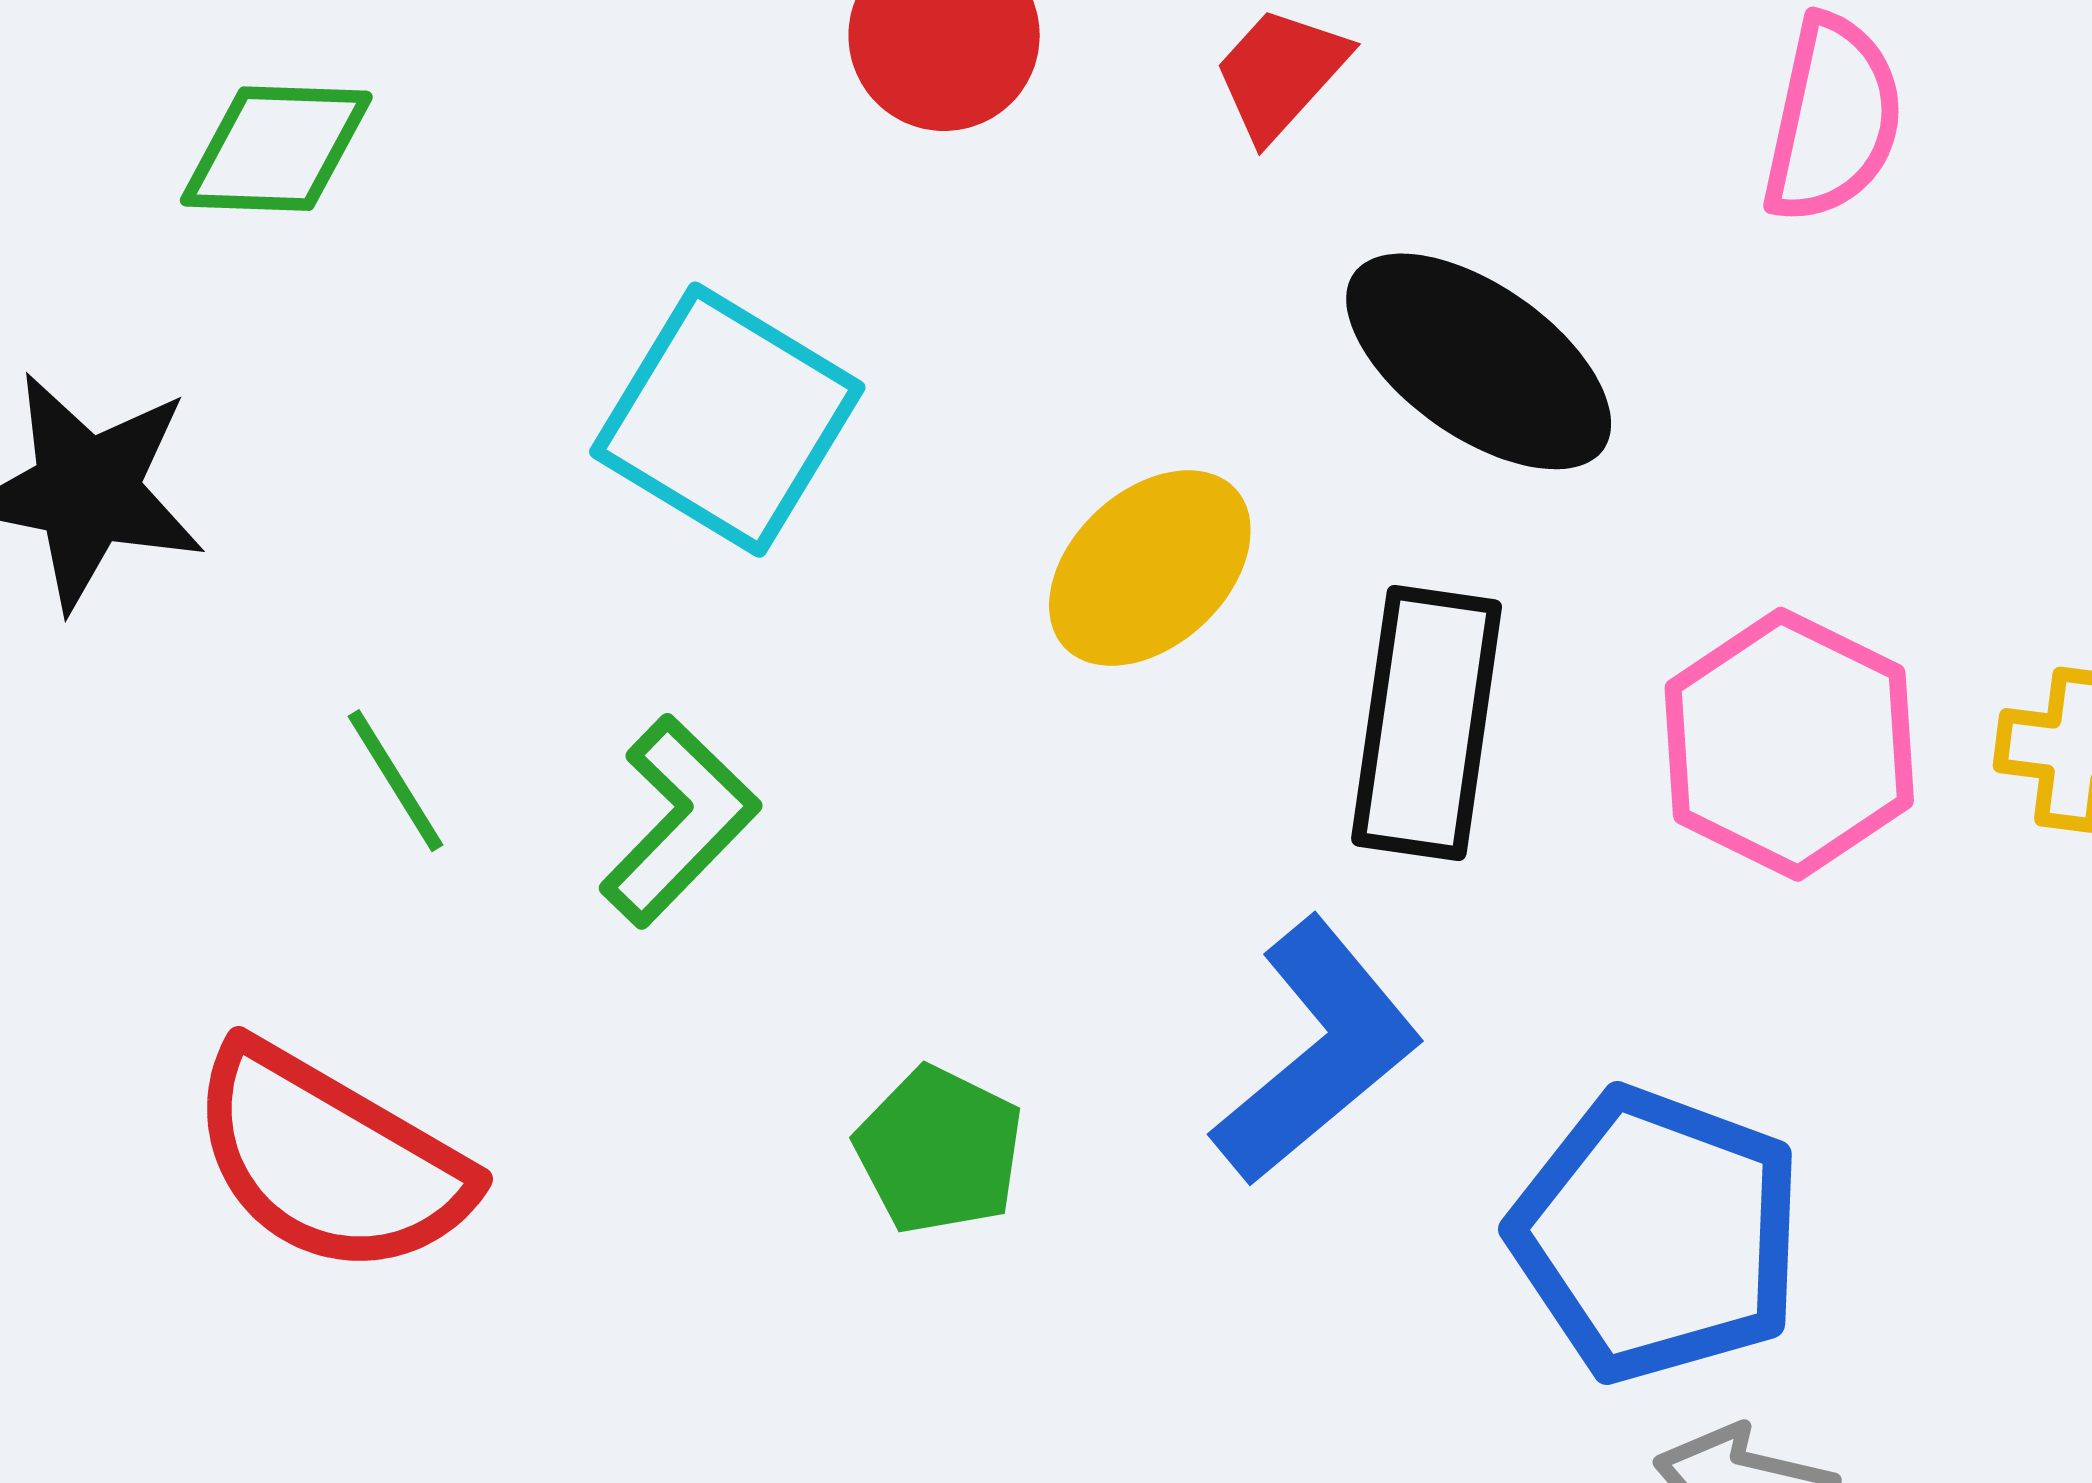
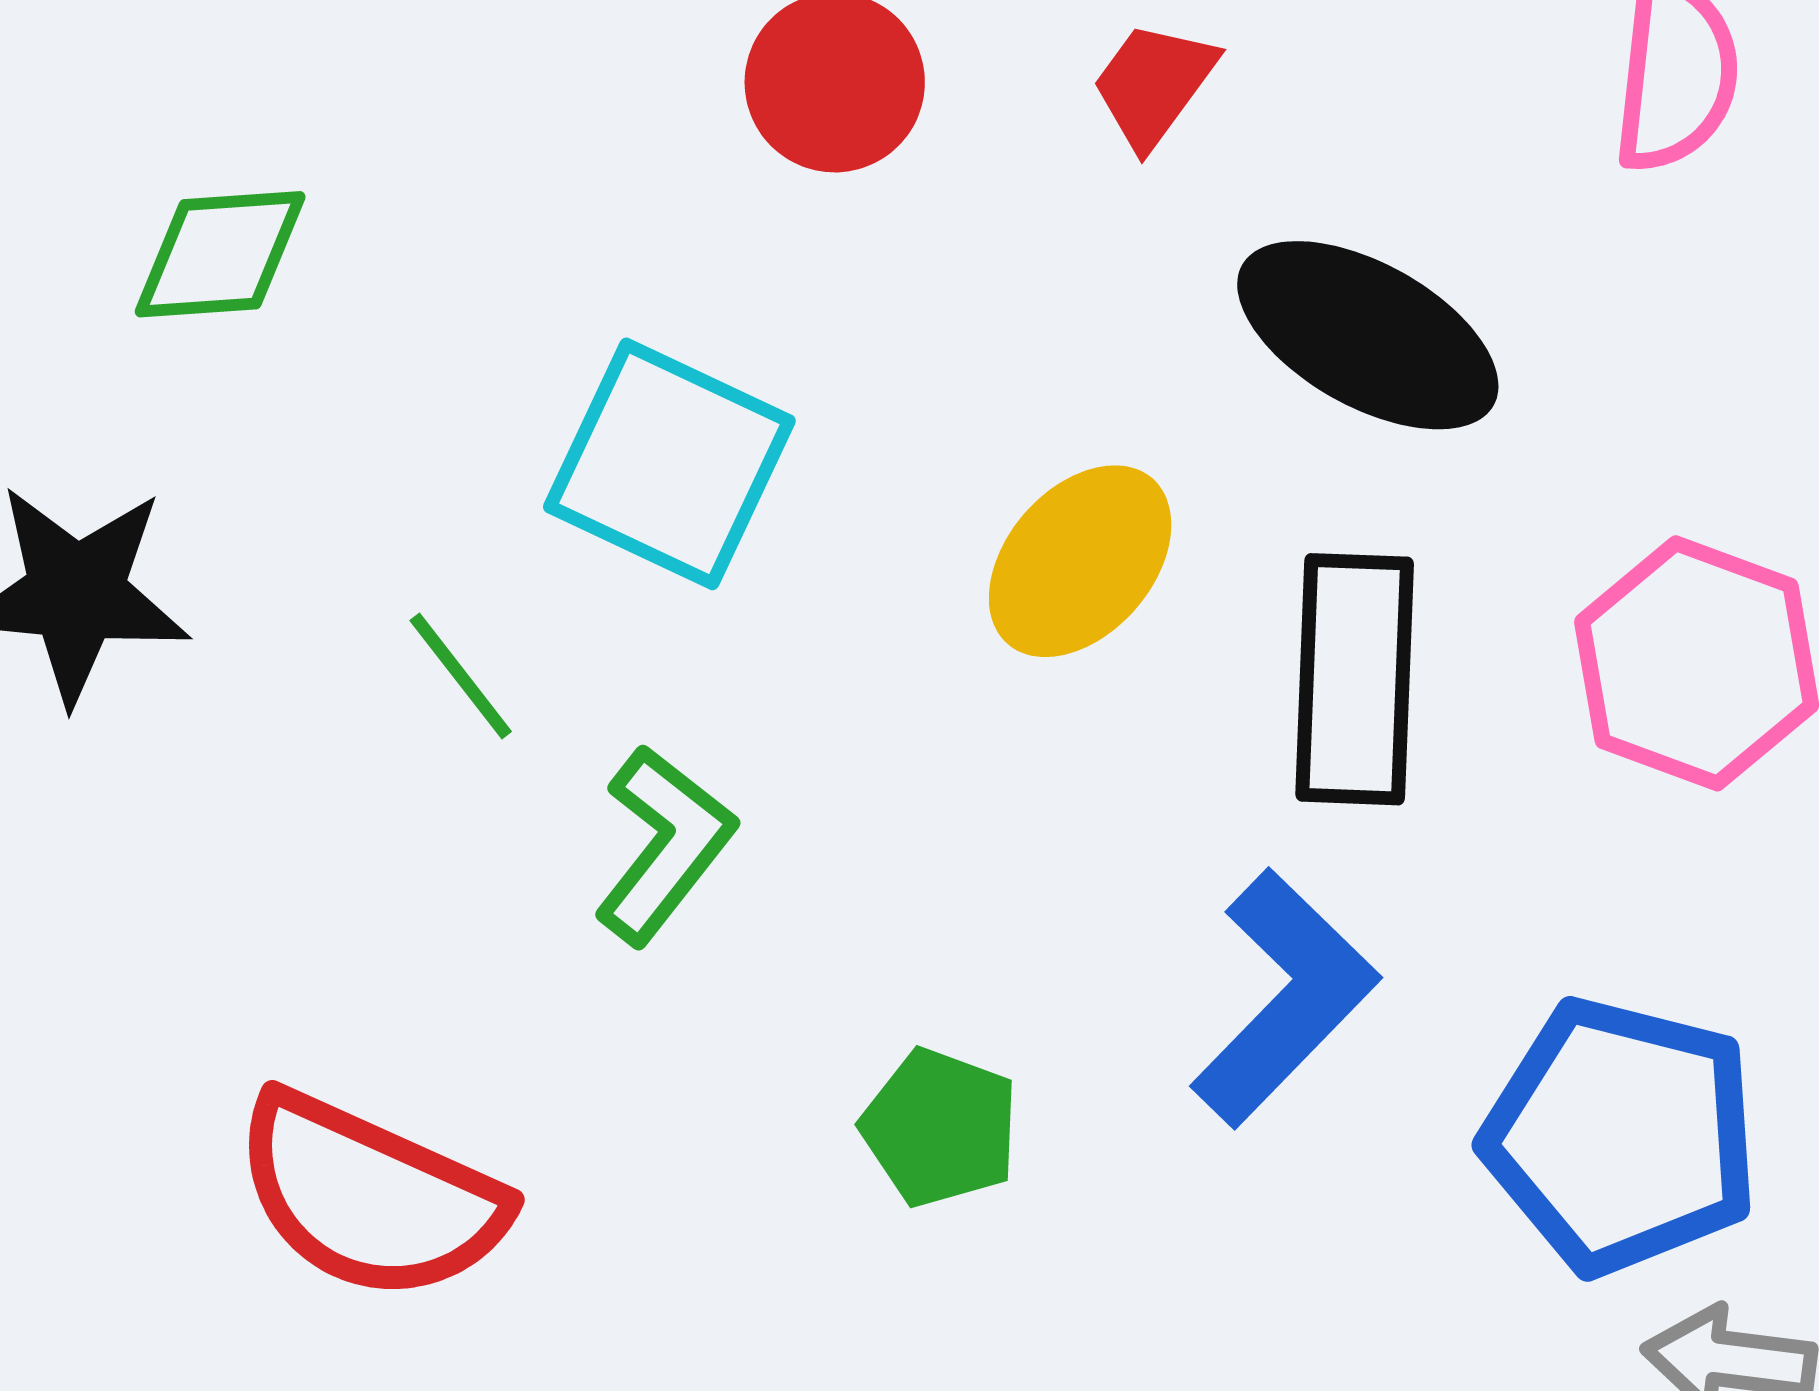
green line: (396, 781) -> (461, 676), moved

